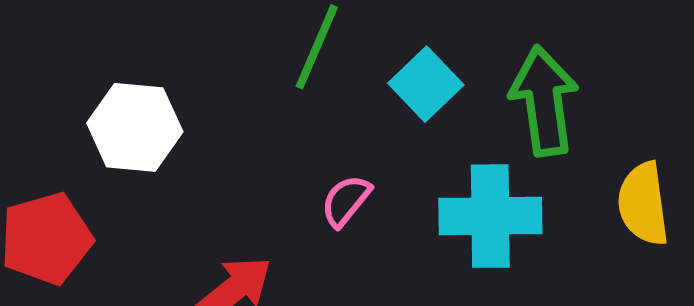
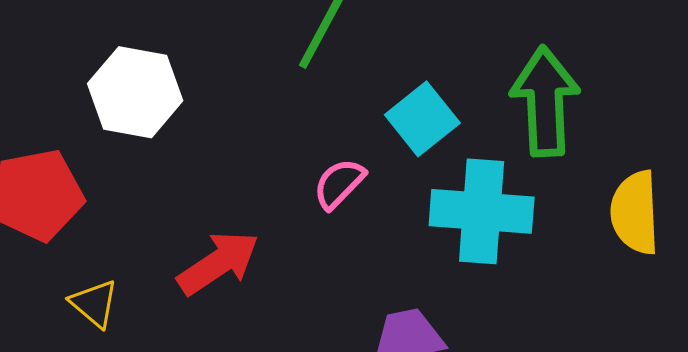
cyan square: (426, 84) -> (422, 119), moved

